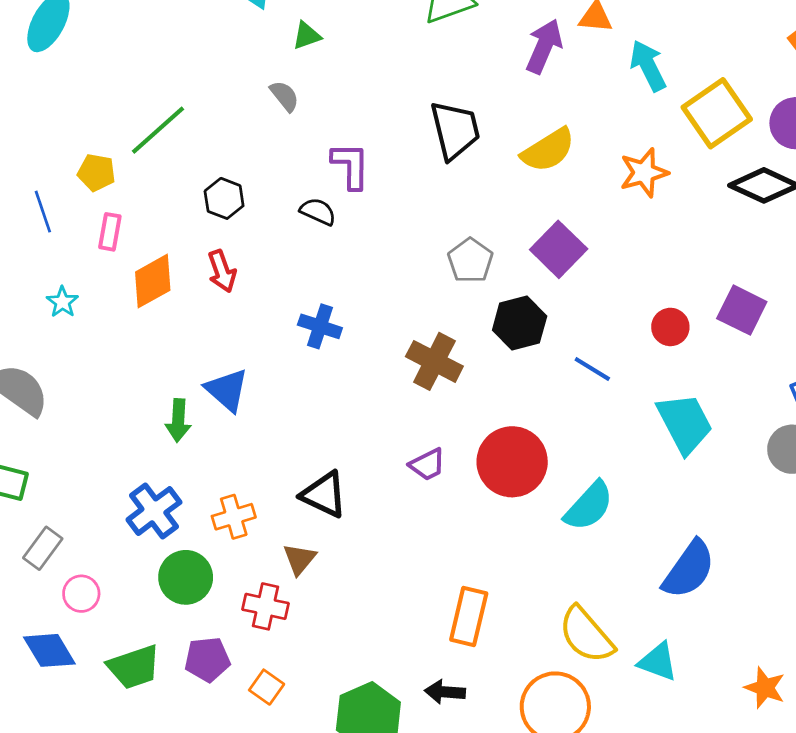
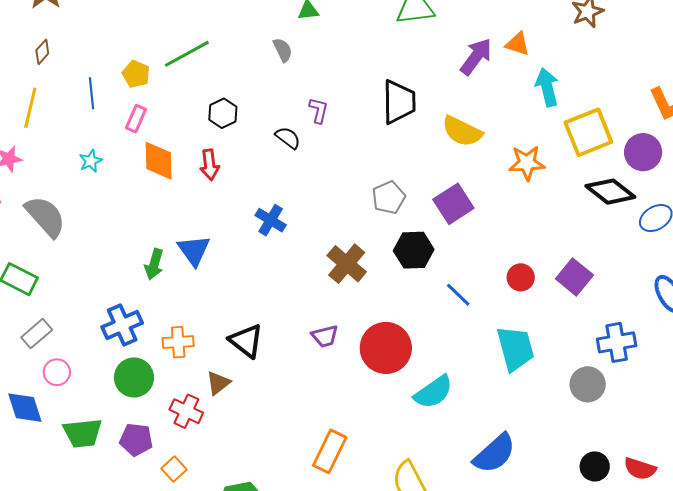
yellow semicircle: (548, 150) -> (462, 131), turned 45
purple L-shape: (351, 166) -> (319, 110), size x0.7
orange diamond: (153, 281) -> (159, 161), turned -75

